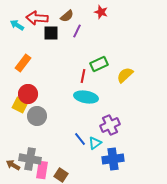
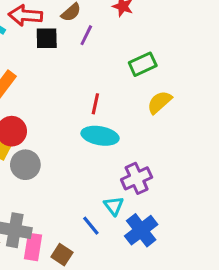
green rectangle: (99, 64) -> (143, 64), moved
blue line: (80, 139) -> (91, 226), moved
cyan triangle: (95, 143) -> (114, 206), turned -32
blue cross: (113, 159) -> (141, 230), turned -30

